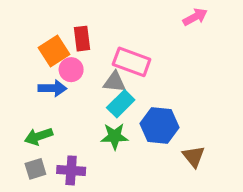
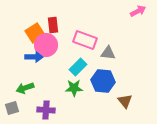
pink arrow: (195, 17) -> (138, 11), moved
pink circle: (71, 70) -> (46, 45), size x1.5
gray triangle: (115, 82) -> (108, 53), moved
gray square: (35, 169) -> (12, 108), moved

